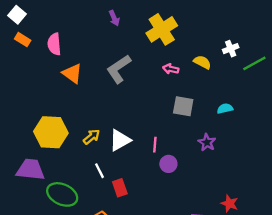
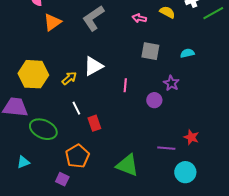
orange triangle: (72, 73) -> (52, 22), turned 48
white triangle: (120, 140) -> (93, 66), moved
purple circle: (168, 164) -> (154, 100), moved

